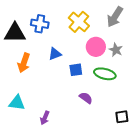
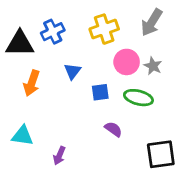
yellow cross: (79, 22) -> (104, 29), turned 30
blue cross: (40, 24) -> (53, 32), turned -36
blue triangle: (55, 54) -> (73, 71), turned -32
black square: (122, 117) -> (161, 154), size x1.6

